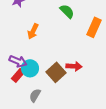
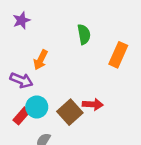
green semicircle: (67, 11) -> (84, 34), turned 35
purple arrow: (18, 61) -> (21, 80), moved

